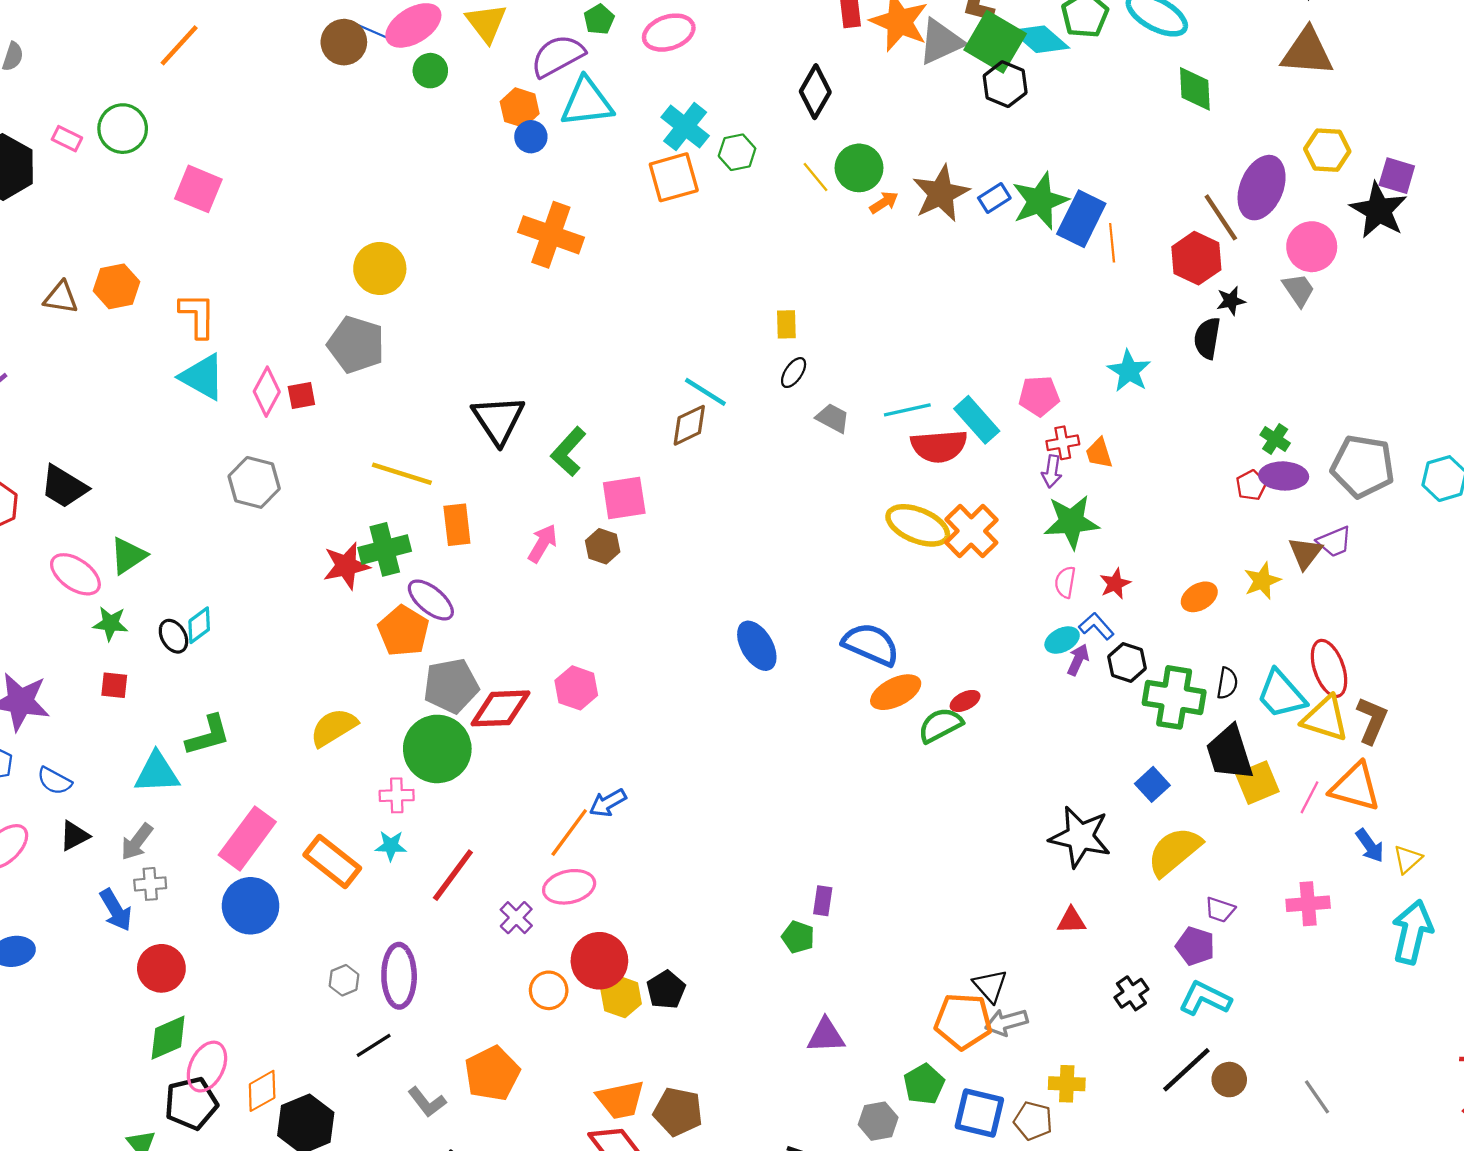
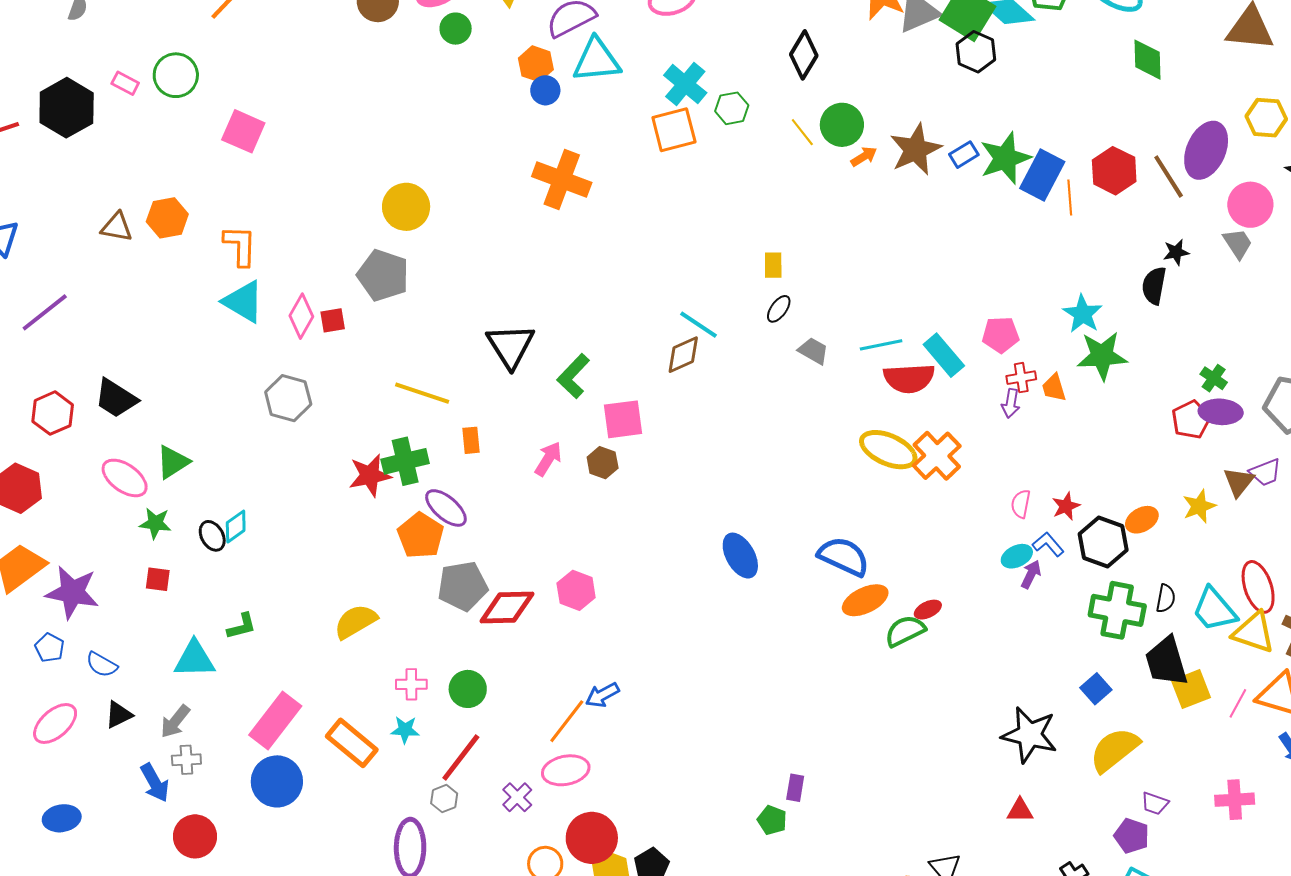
red hexagon: (1196, 258) -> (1114, 171), moved
red pentagon: (1251, 485) -> (1191, 420), size x1.4
green star: (1071, 522) -> (1102, 356), moved
orange rectangle: (457, 525) -> (471, 440), size x0.7
black hexagon: (1127, 662) -> (1103, 542), moved, size x1.4
green L-shape: (208, 735) -> (242, 626), size x0.7
green circle: (437, 749) -> (468, 689), moved, size x0.6
gray hexagon: (344, 980) -> (444, 799), moved

